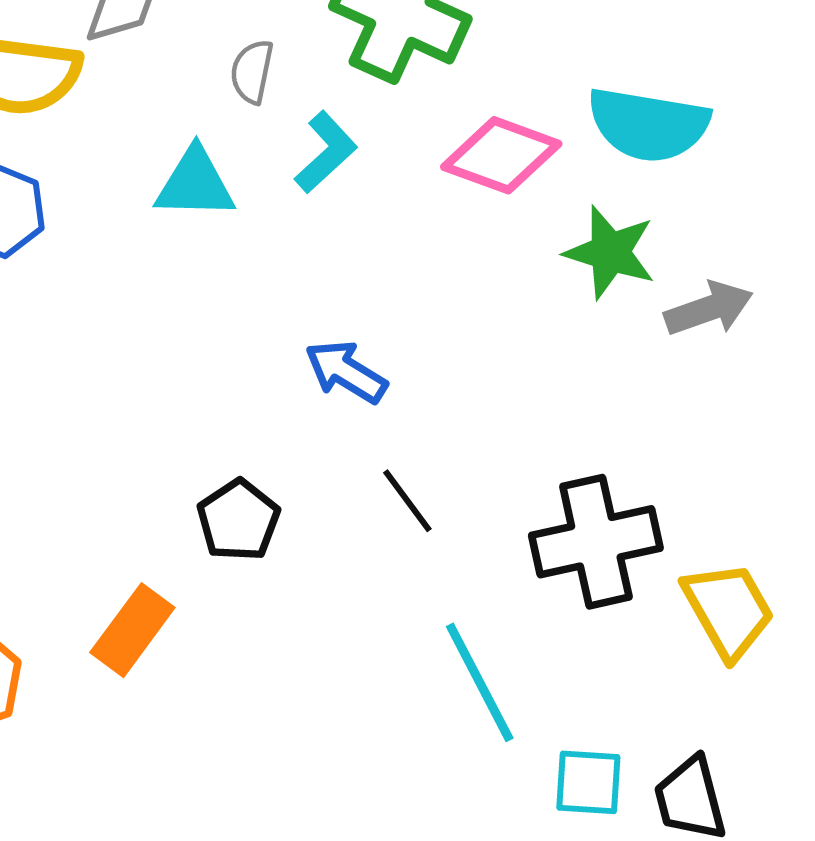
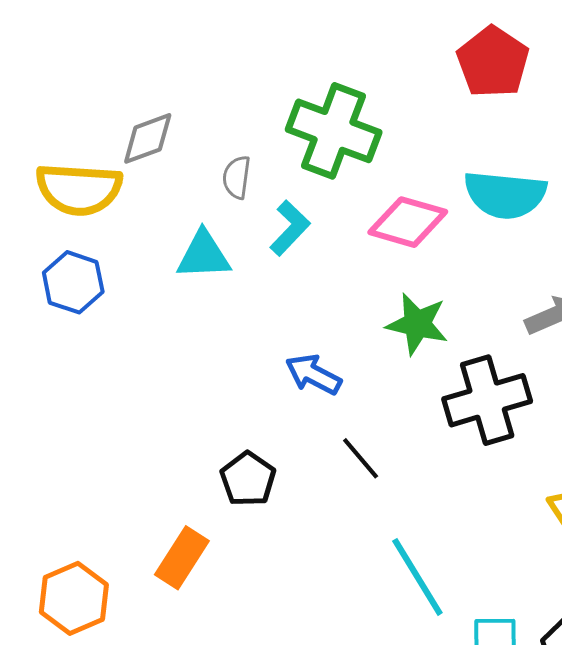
green star: (610, 252) -> (417, 324), moved
black cross: (596, 542) -> (487, 400), moved

